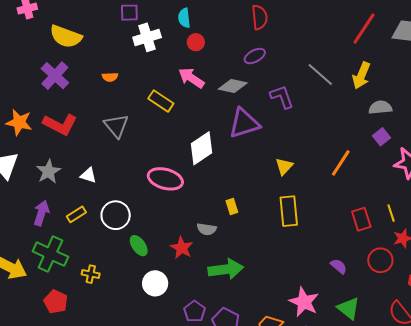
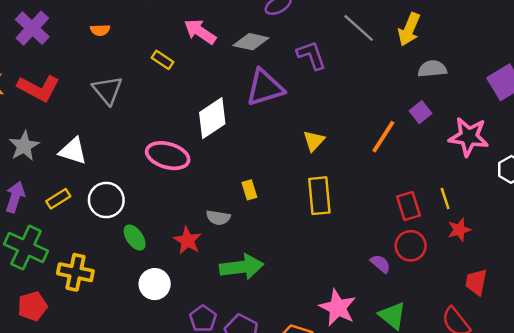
yellow rectangle: (161, 101) -> (163, 60), size x0.7
purple square: (381, 137) -> (420, 112), moved
white triangle: (88, 175) -> (73, 151), size x1.4
red circle: (380, 260) -> (411, 246), moved
yellow cross: (91, 274) -> (75, 272), size x1.6
red pentagon: (56, 302) -> (32, 306), turned 30

